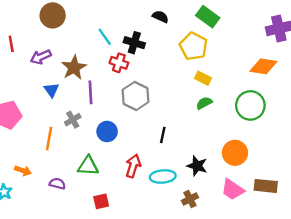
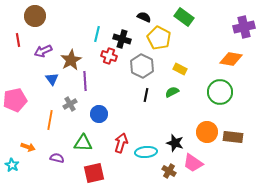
brown circle: (53, 15) -> (35, 16), moved
cyan line: (105, 37) -> (97, 34), turned 49
yellow pentagon: (194, 46) -> (159, 38), moved
gray hexagon: (135, 96) -> (142, 66), moved
green semicircle: (204, 103) -> (172, 92), moved
black line: (163, 135) -> (146, 95), moved
brown rectangle: (266, 186) -> (233, 137), moved
pink trapezoid: (233, 190) -> (193, 163), moved
brown cross: (190, 199) -> (169, 171), turned -32
red square: (101, 201) -> (94, 173), size x1.5

